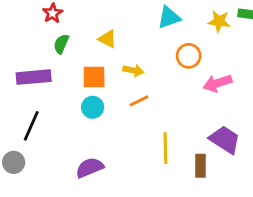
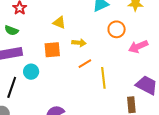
green semicircle: (61, 44) -> (11, 30), moved, turned -88
cyan circle: (93, 107) -> (31, 72), moved
yellow line: (165, 148) -> (103, 78), moved

